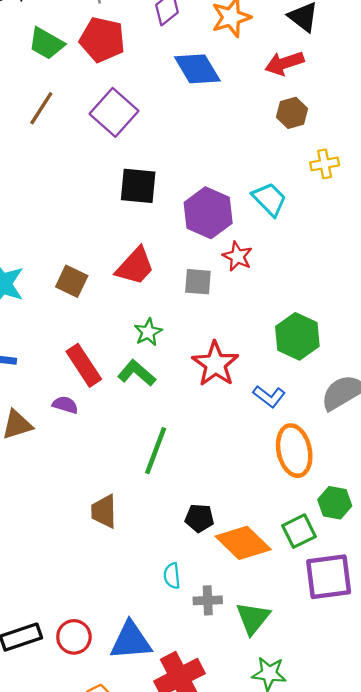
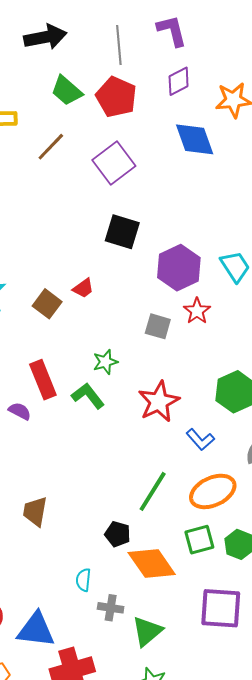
red trapezoid: (135, 266) -> (83, 288), moved, size x0.6
green line: (156, 451) -> (153, 491), moved
orange ellipse: (294, 451) -> (213, 491), turned 66
green square: (299, 531) -> (199, 540), moved

